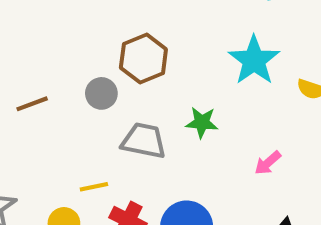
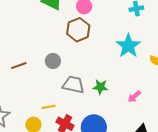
brown hexagon: (143, 59) -> (78, 30), moved
green star: (202, 122) -> (100, 87), moved

